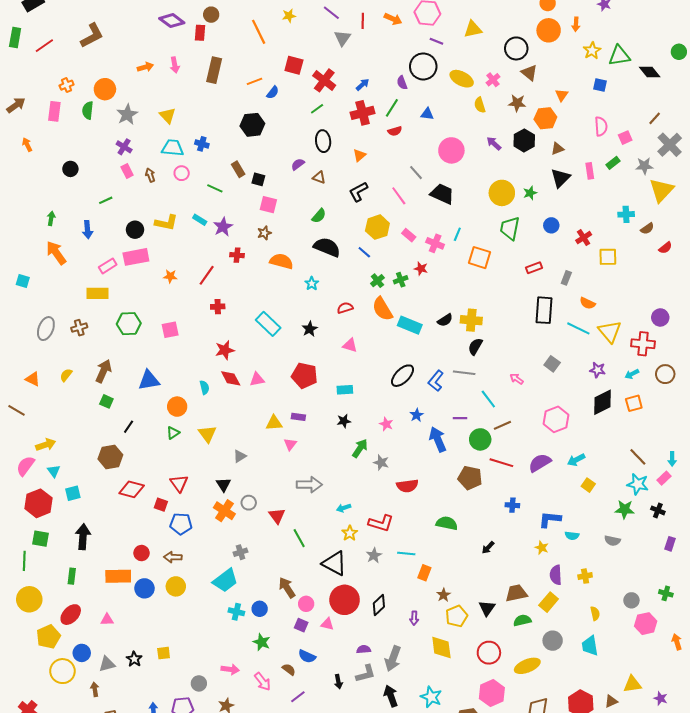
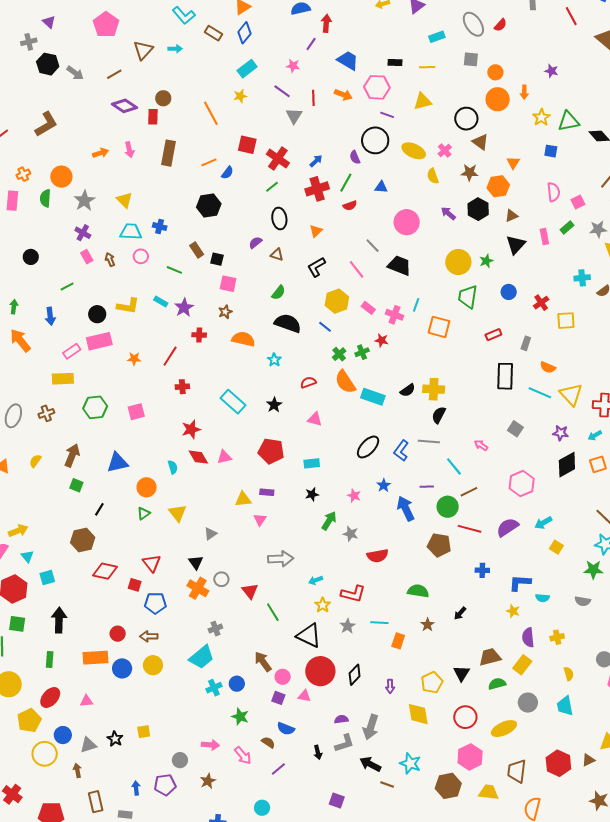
brown star: (444, 595) -> (428, 625), moved
cyan cross: (236, 612) -> (214, 688), turned -35
black arrow: (391, 696) -> (370, 764), turned -40

